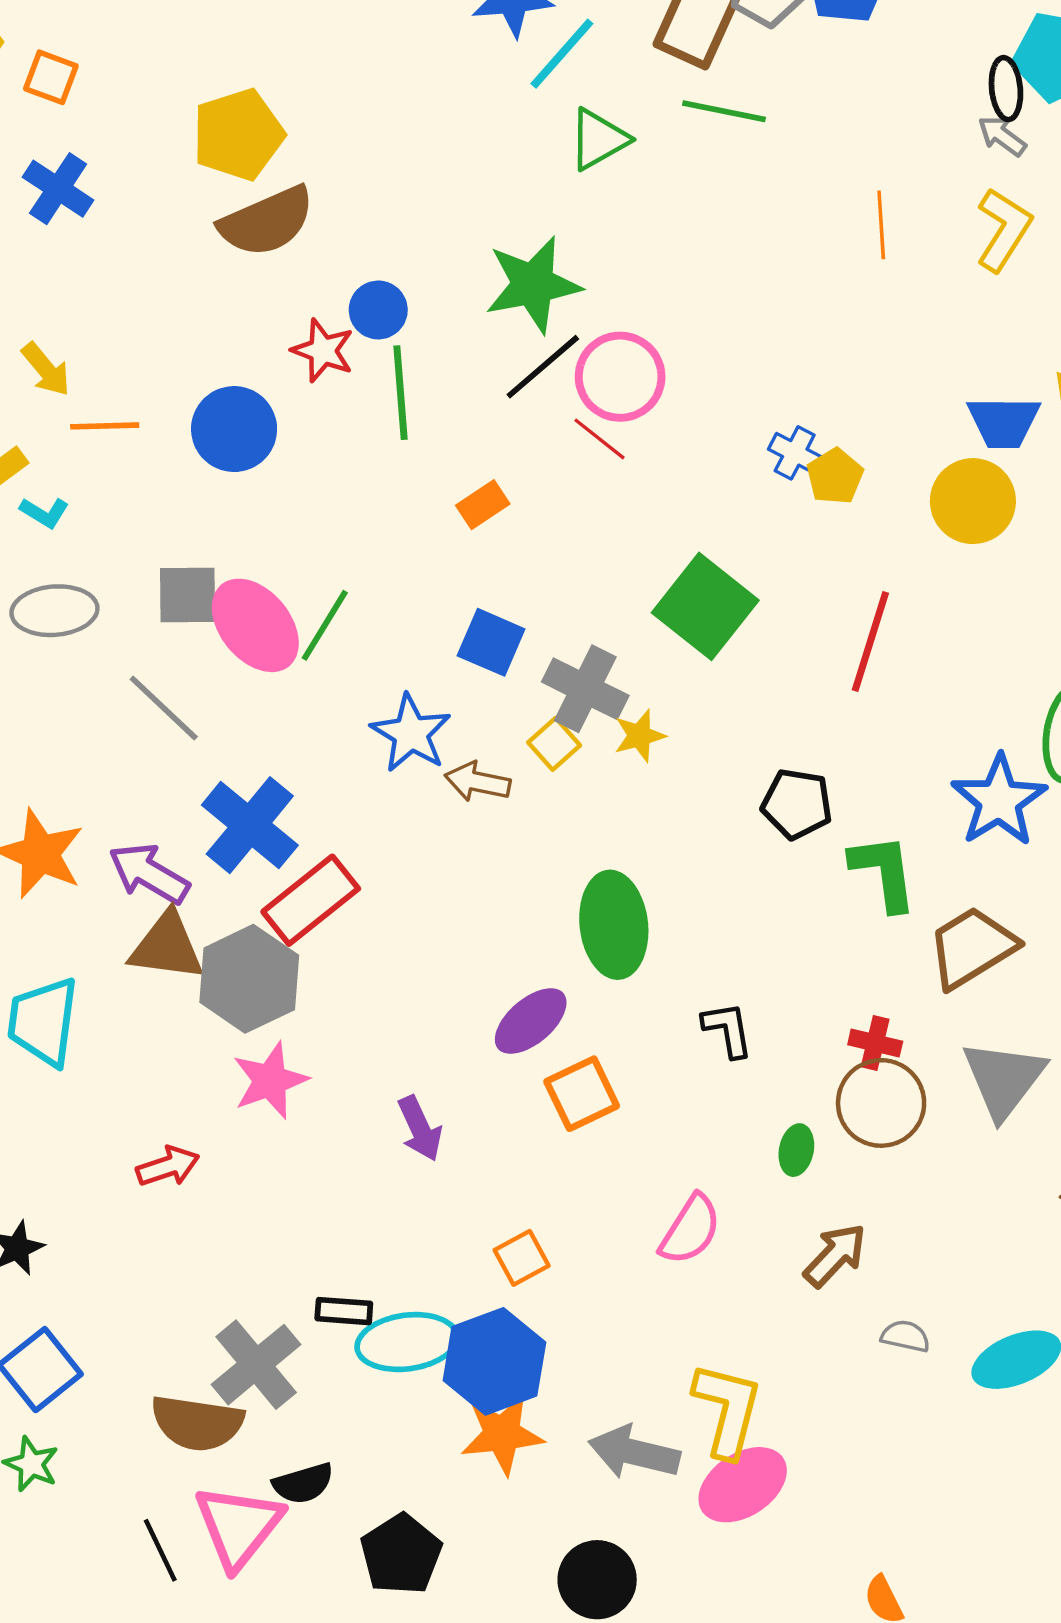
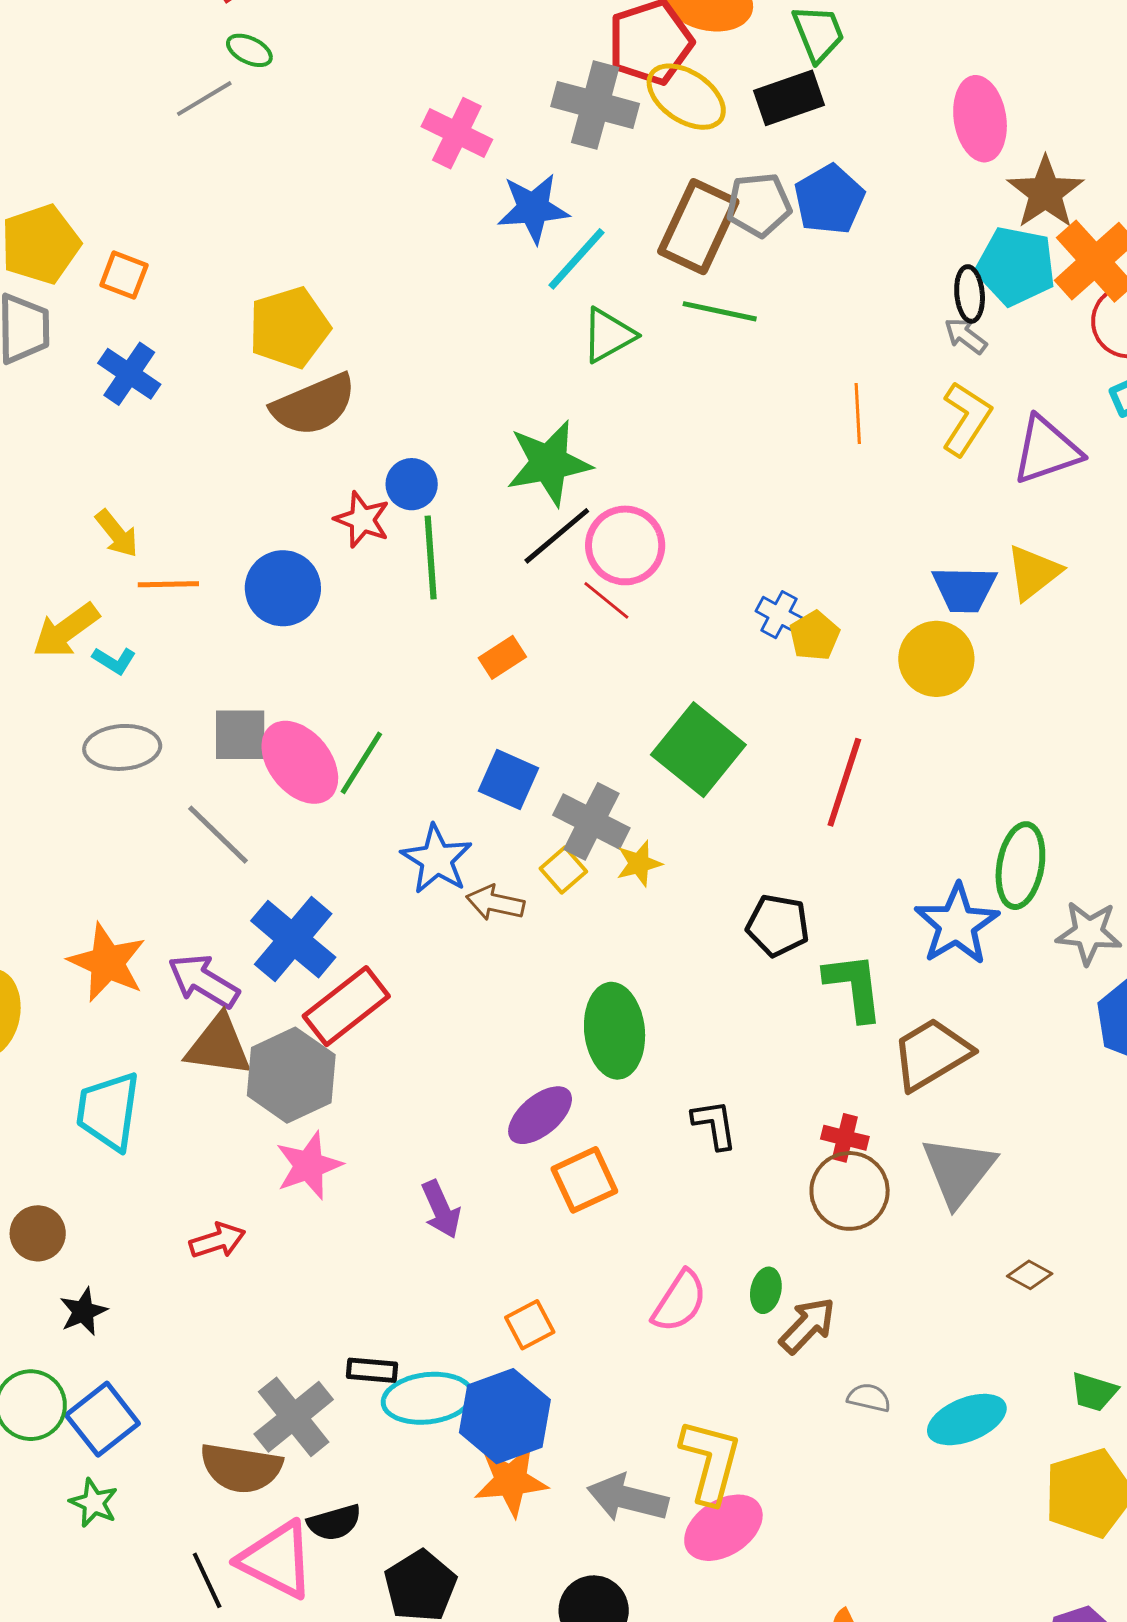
green ellipse: (796, 1150) -> (766, 1290), moved
pink triangle: (238, 1526) -> (277, 1560), turned -42

